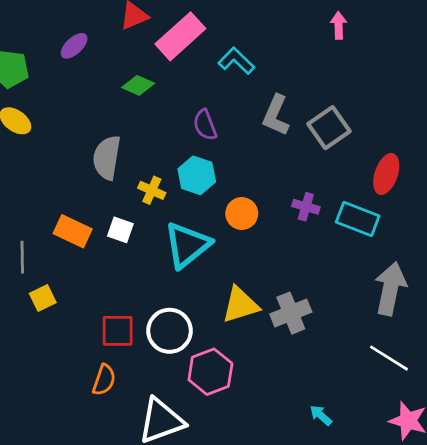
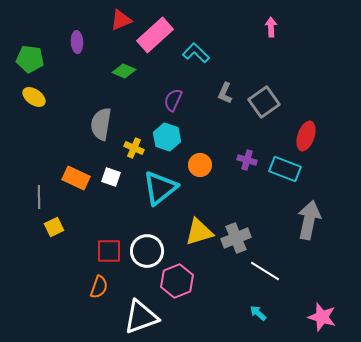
purple ellipse: (74, 46) -> (77, 42), turned -50
gray L-shape: (276, 115) -> (225, 93), size x0.7
purple semicircle: (205, 125) -> (173, 100), turned 45
white line: (389, 358) -> (265, 271), moved

